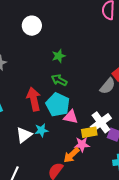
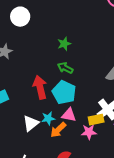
white circle: (32, 26) -> (20, 17), moved
pink triangle: (71, 117) -> (69, 115), moved
orange arrow: (71, 155) -> (58, 130), moved

